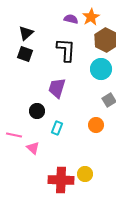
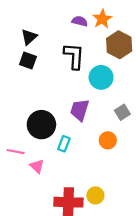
cyan circle: (101, 69) -> (101, 77), moved
purple trapezoid: (57, 88) -> (80, 110), moved
black circle: (37, 111) -> (41, 125), size x1.6

